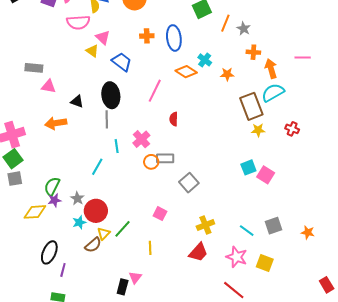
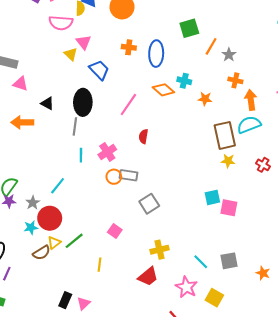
cyan cross: (205, 60) -> (184, 81), turned -32
cyan line: (97, 167) -> (58, 186), moved
pink square: (266, 175) -> (229, 208), turned -30
pink triangle: (135, 277) -> (84, 303), moved

